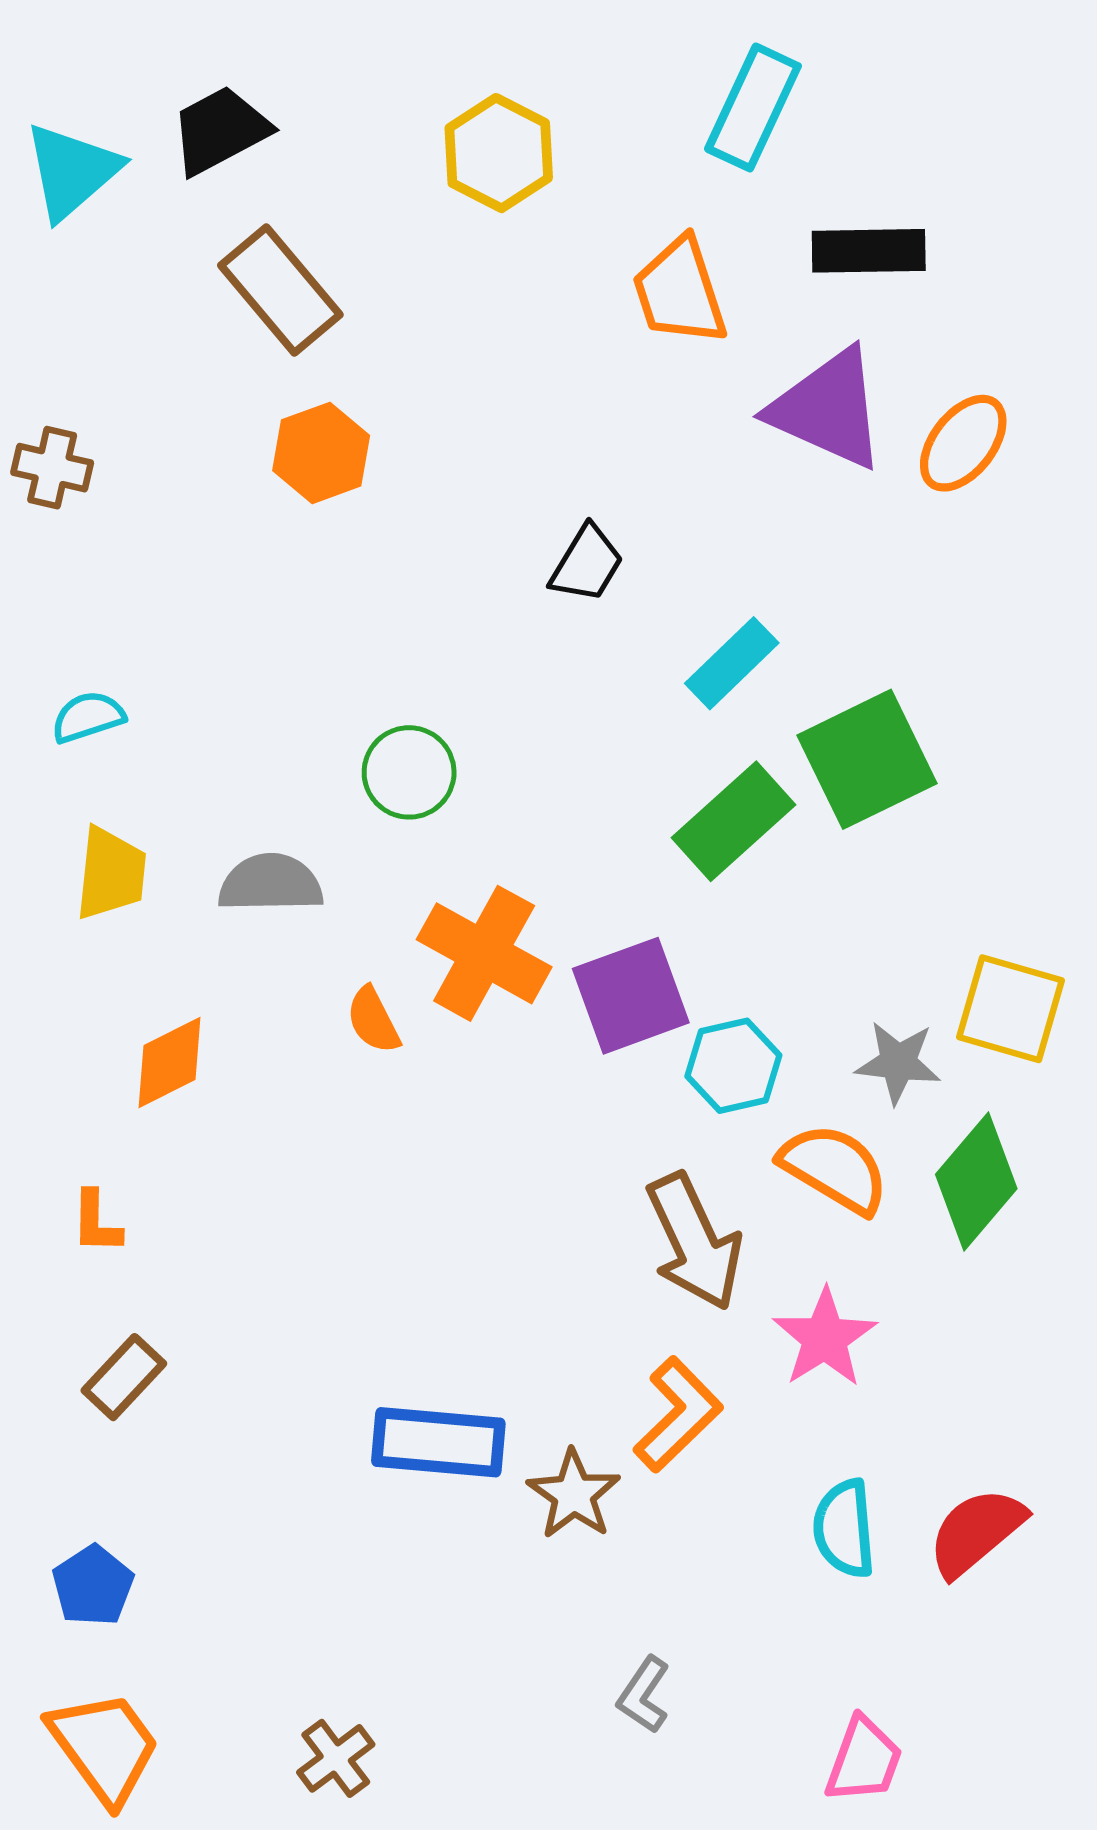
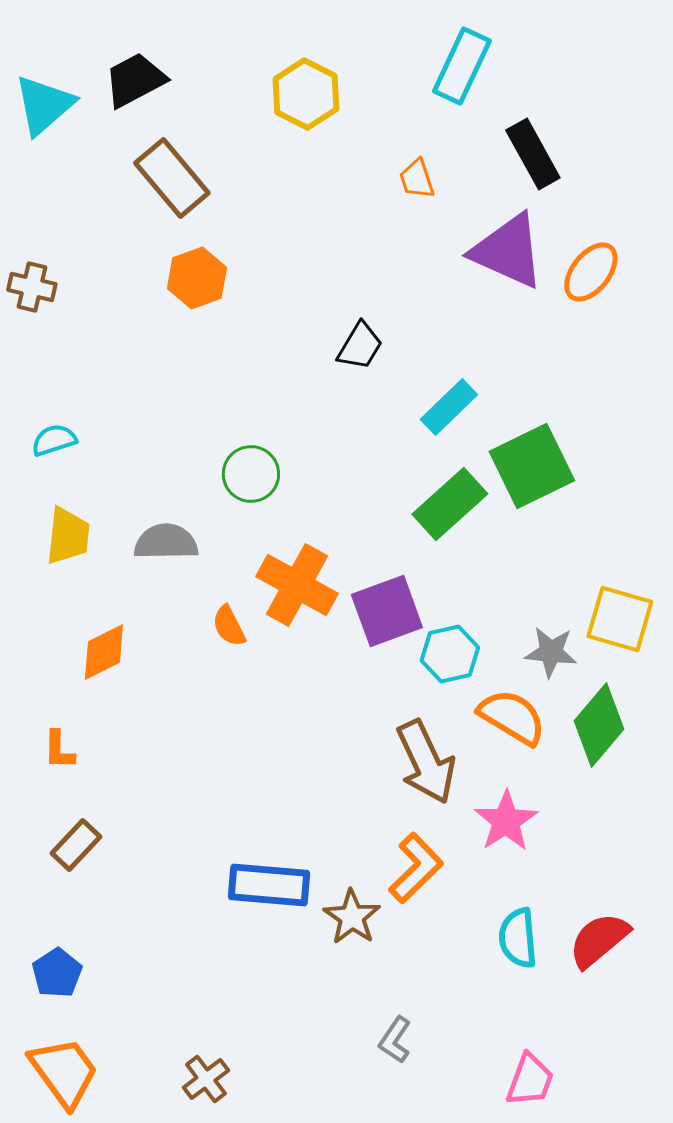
black rectangle: (869, 251) -> (533, 154), turned 62
orange trapezoid: (680, 292) -> (417, 179), size x0.6

